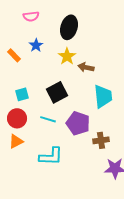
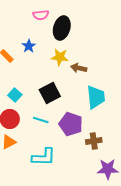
pink semicircle: (31, 16) -> (41, 15), moved
yellow star: (67, 56) -> (60, 57), turned -30
cyan square: (22, 94) -> (15, 95), turned -32

